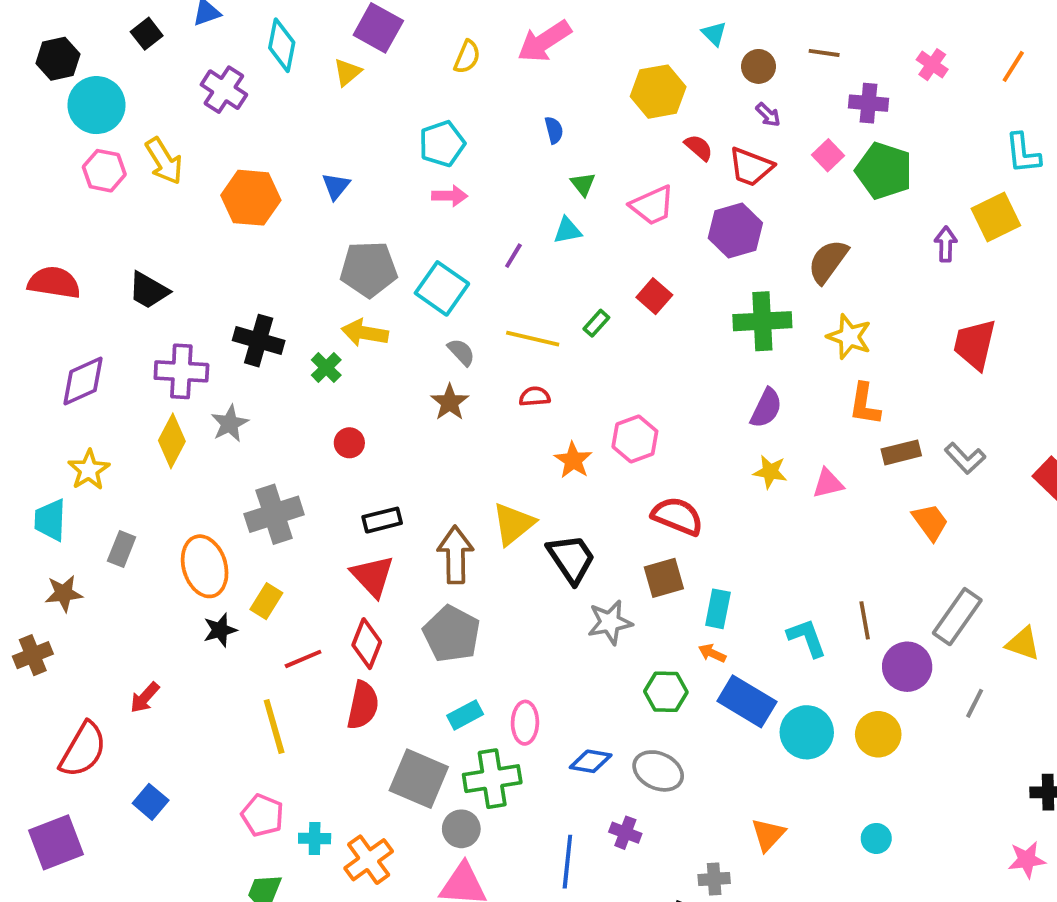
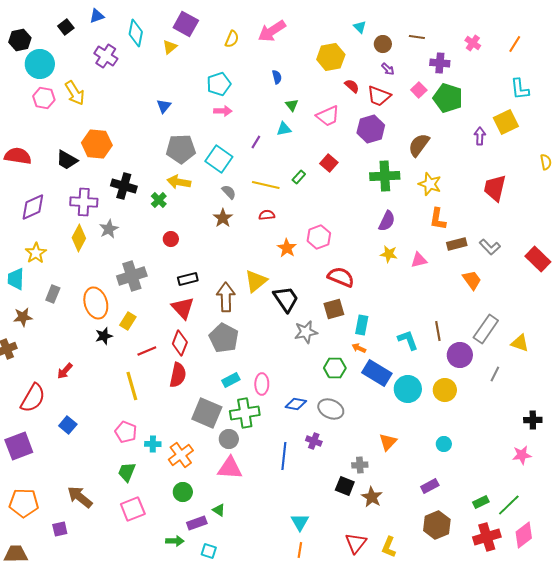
orange hexagon: (251, 198) -> (97, 144), moved

